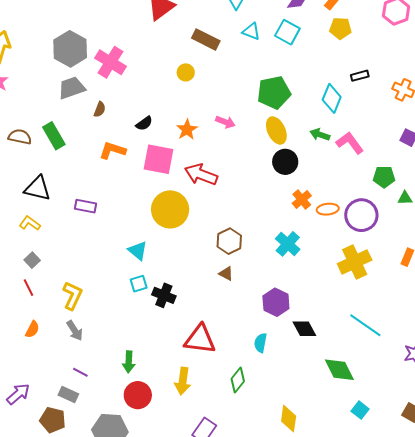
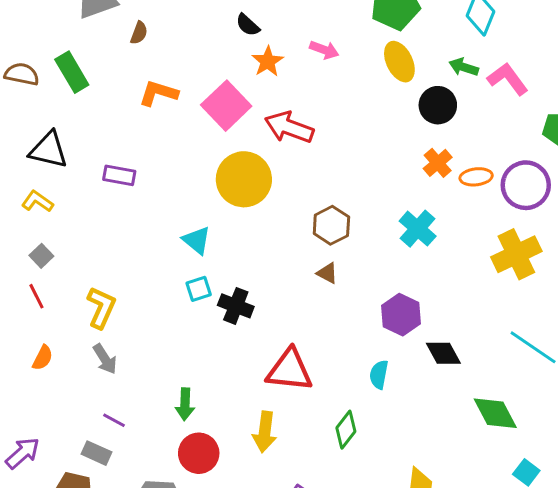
black semicircle: (144, 123) -> (248, 25), moved, turned 78
pink square: (158, 159) -> (226, 106), turned 36
black circle: (285, 162) -> (438, 105), moved

